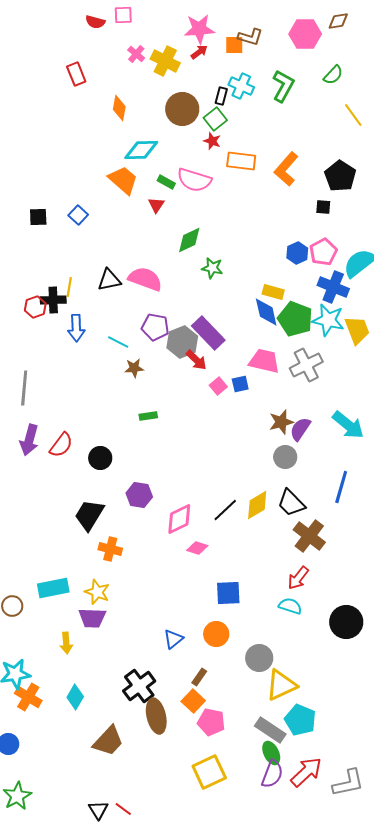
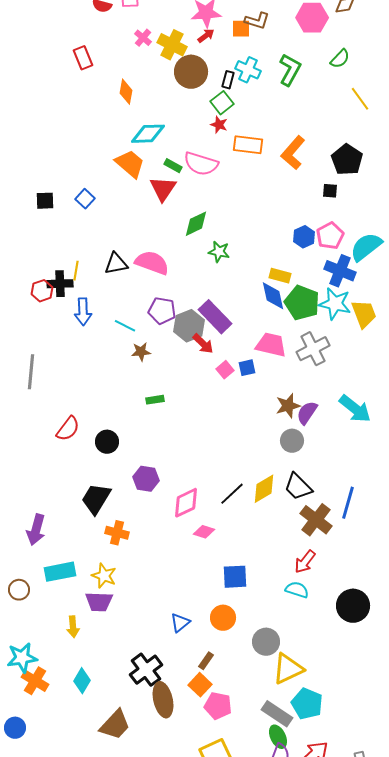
brown circle: (182, 109) -> (191, 72), moved
red triangle: (156, 205) -> (163, 189), size x1.6
purple arrow: (29, 440) -> (36, 530), moved
blue line: (341, 487) -> (348, 503), moved

